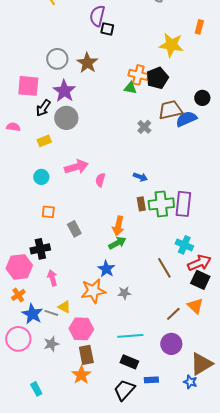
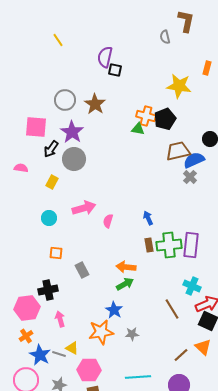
gray cross: (144, 127) -> (190, 177), moved
yellow rectangle: (44, 141) -> (52, 182), turned -40
blue arrow: (140, 177) -> (148, 218), turned -136
orange arrow: (118, 226) -> (126, 267), turned 84

